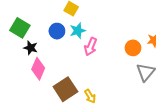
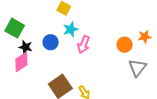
blue circle: (57, 31) -> (51, 42), moved
pink diamond: (38, 69) -> (21, 62), moved, turned 35

